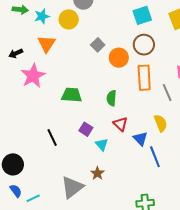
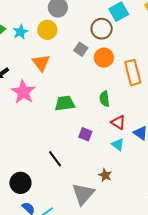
orange triangle: (47, 44) -> (41, 63), moved
brown circle: (144, 45) -> (102, 29), moved
black line: (52, 138) -> (55, 159), moved
cyan triangle: (102, 145) -> (118, 145), moved

